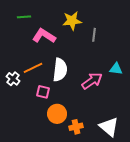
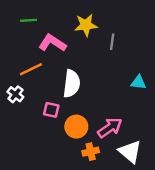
orange line: (33, 68) -> (31, 69), moved
pink arrow: (92, 81) -> (110, 128), moved
orange circle: (57, 114) -> (76, 127), moved

